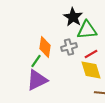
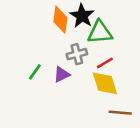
orange diamond: (45, 47) -> (60, 20), moved
purple triangle: (37, 80) -> (62, 74), moved, size x0.6

